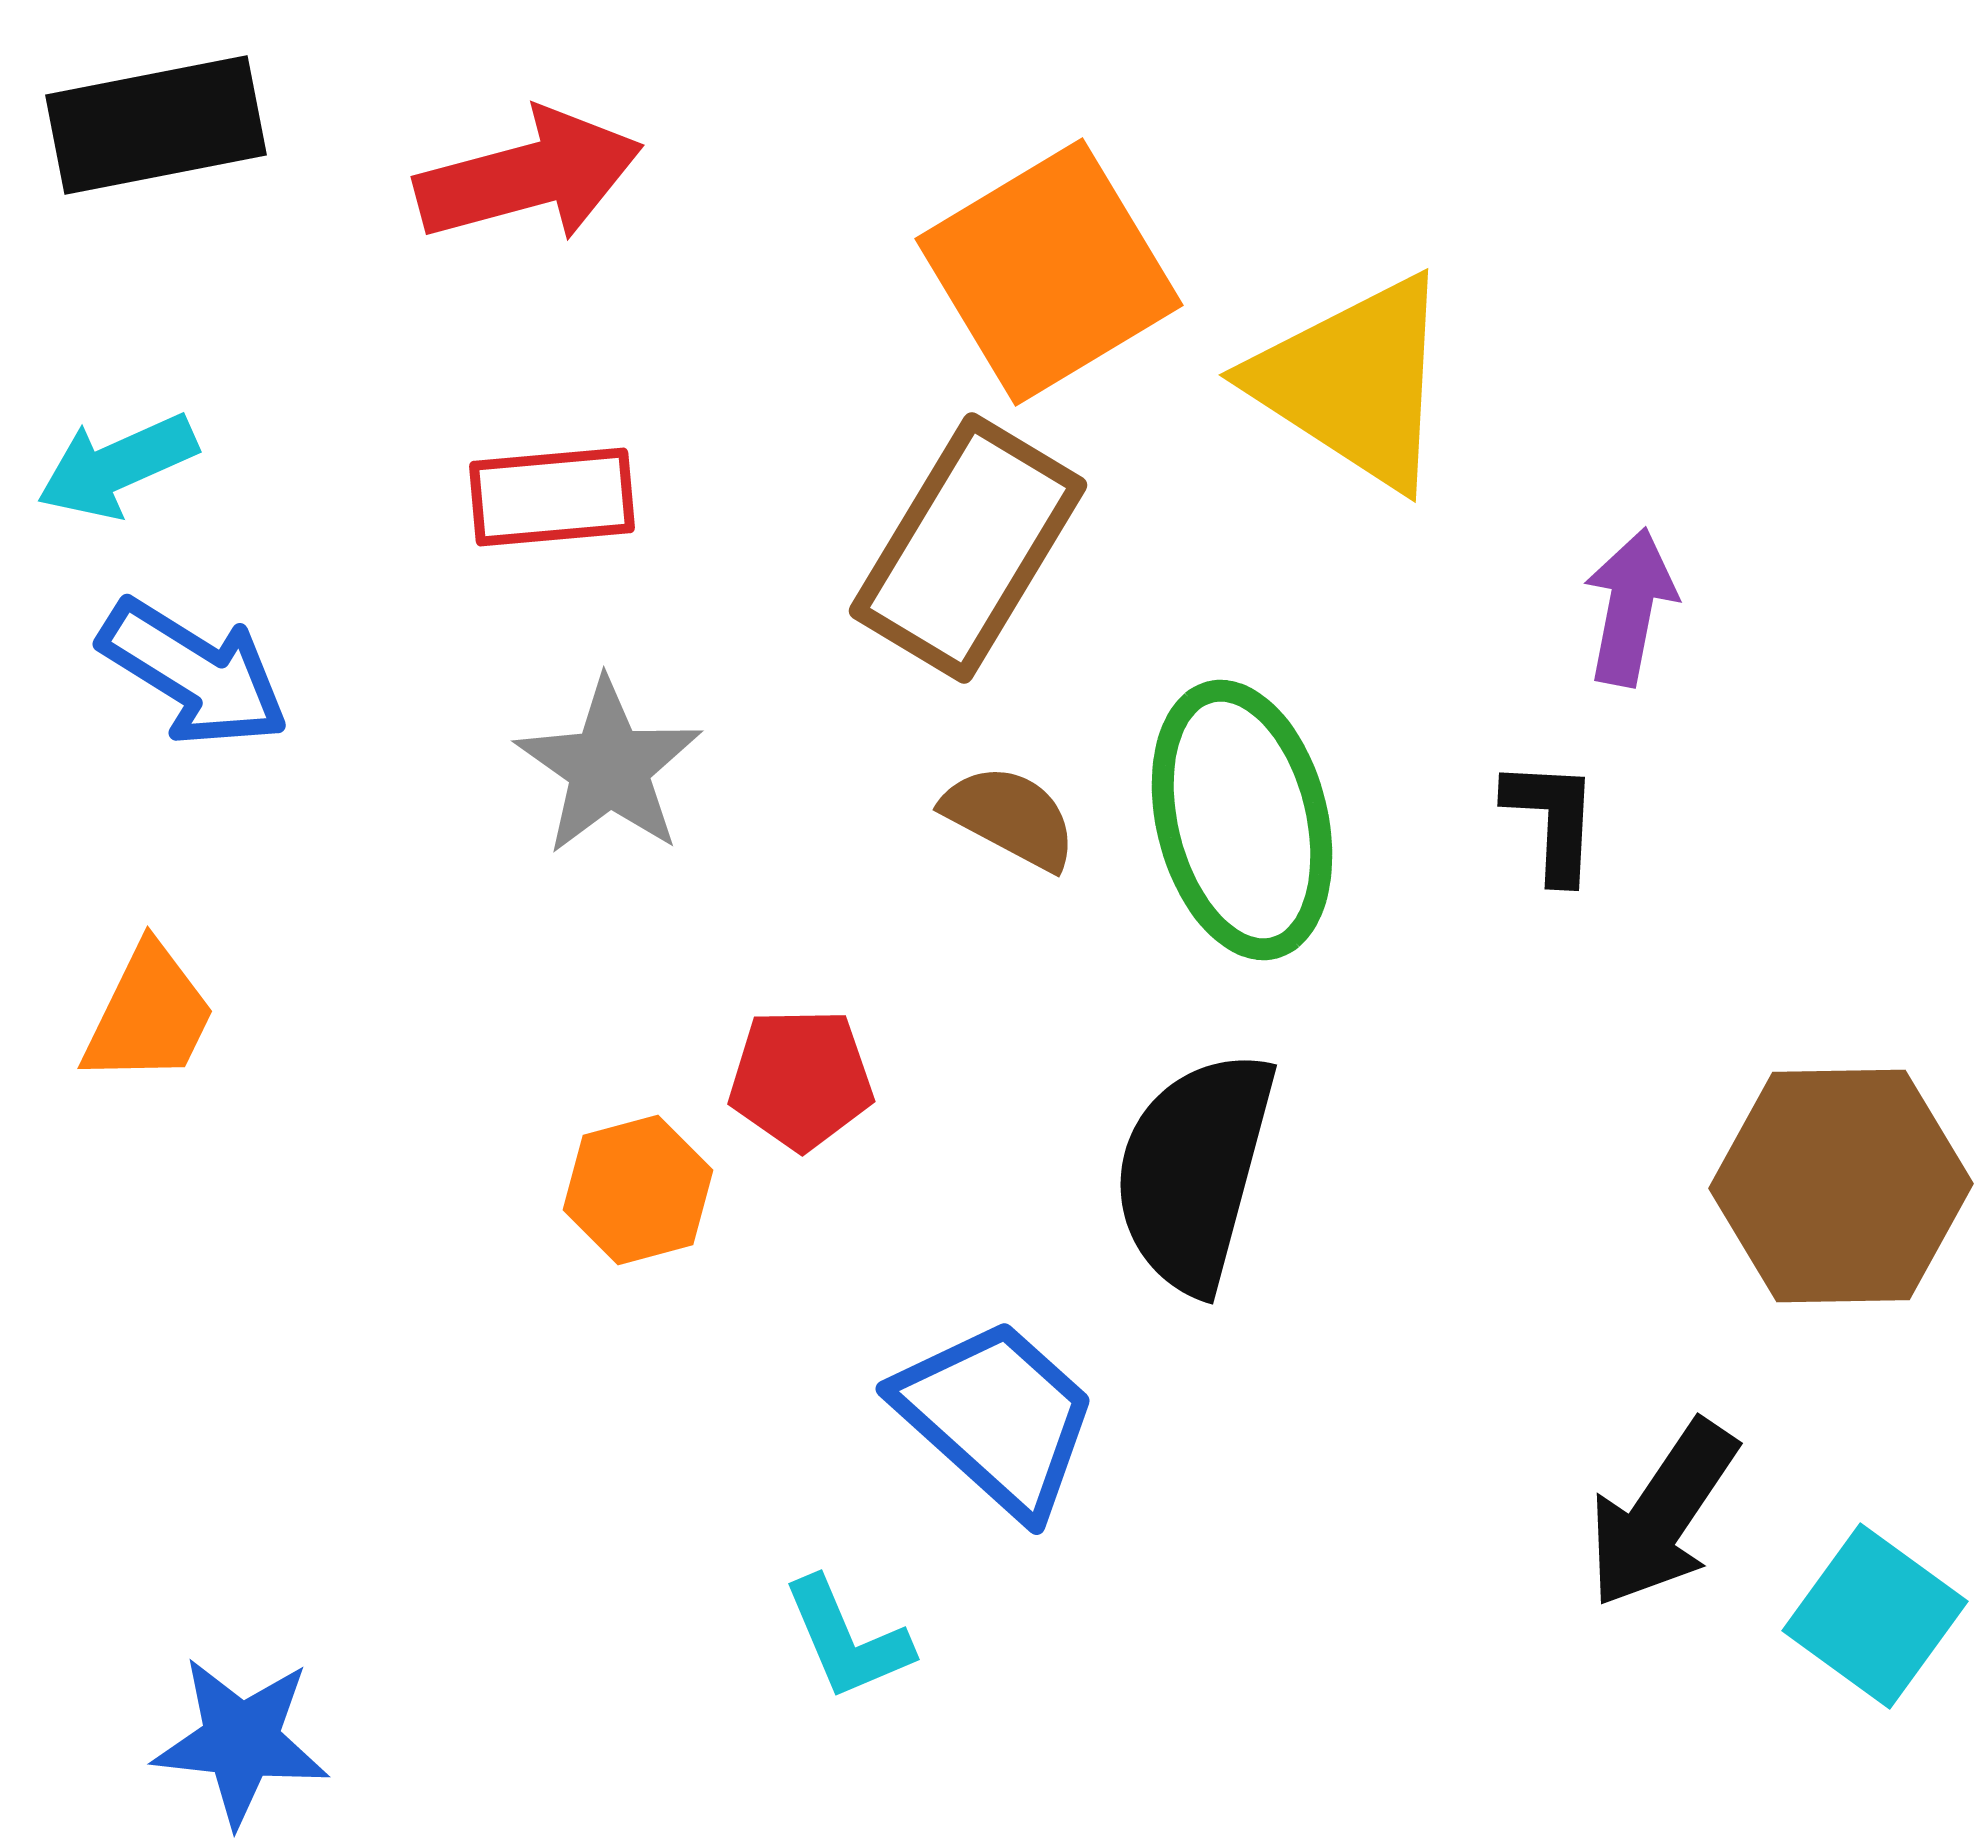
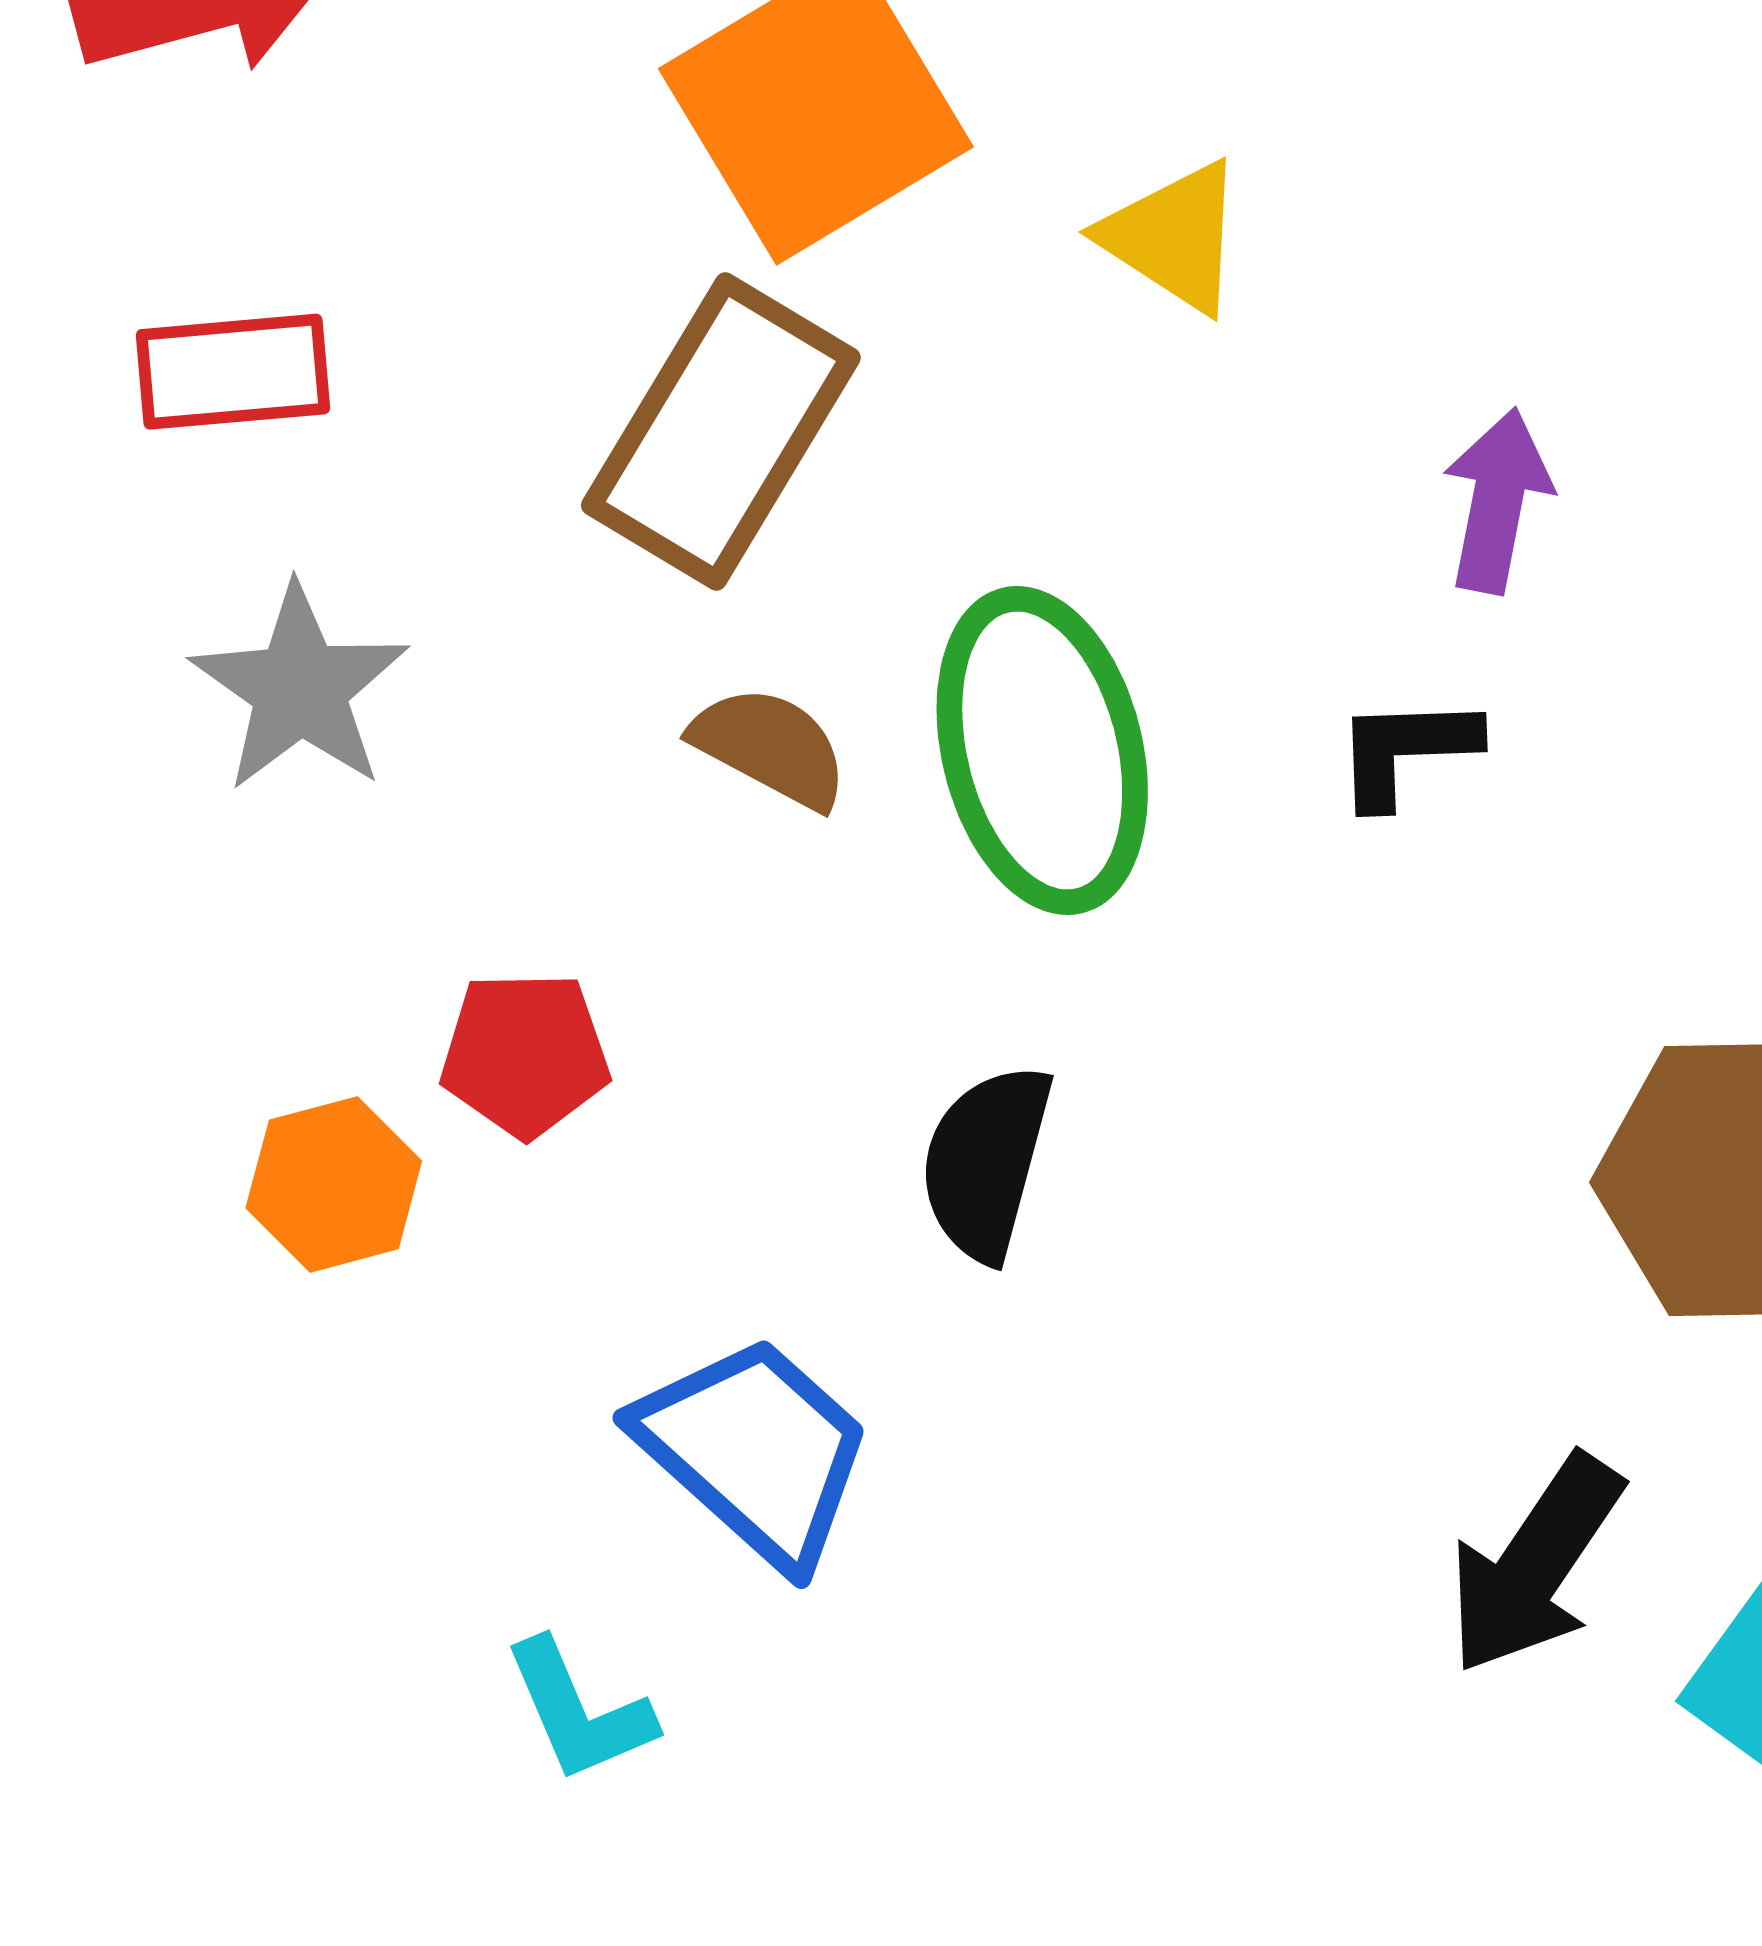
yellow triangle: (1354, 382) -> (1174, 237), size x0.6
black L-shape: (1552, 820) -> (1406, 750), turned -95
black semicircle: (1194, 1171) -> (986, 1162), size x0.7

